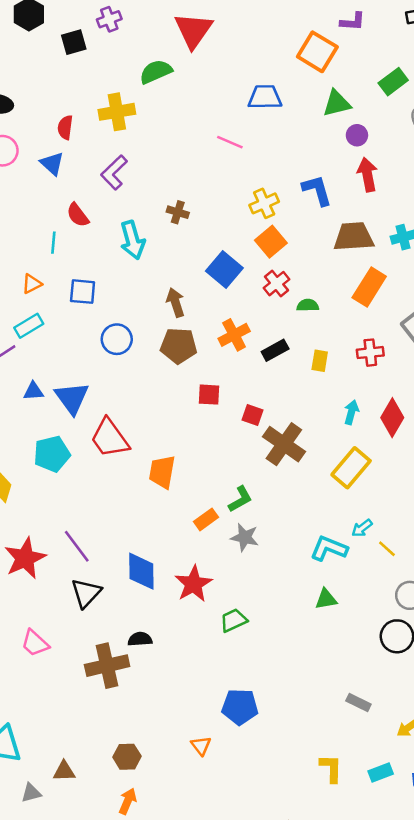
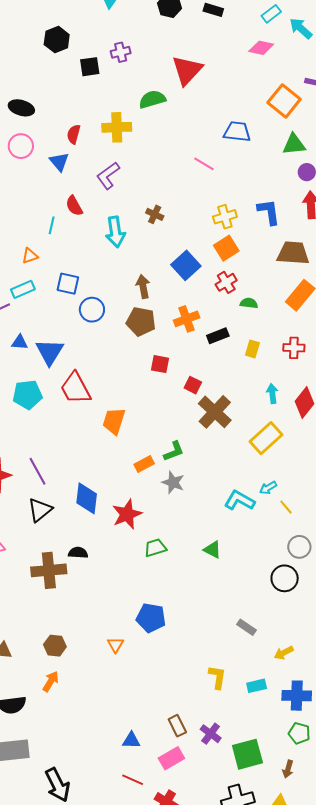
blue square: (83, 292) -> (68, 284), moved
cyan arrow: (351, 412) -> (272, 394), turned -30
green triangle: (326, 599) -> (212, 550), moved, turned 30

